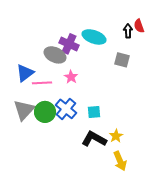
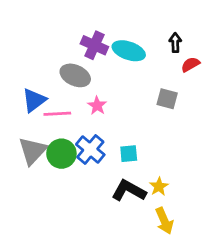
red semicircle: (139, 26) -> (190, 64), moved, turned 80
purple cross: (69, 44) -> (94, 45), moved
gray square: (122, 60) -> (167, 99), moved

